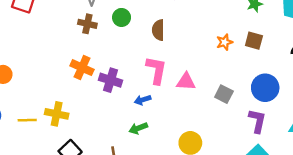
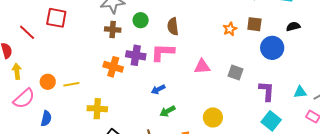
pink L-shape: (156, 70) -> (163, 52), moved, turned -90
purple cross: (110, 80) -> (136, 55), moved
blue circle: (265, 88) -> (272, 48), moved
blue arrow: (143, 100) -> (158, 89), moved
yellow line: (27, 120) -> (71, 84), moved

